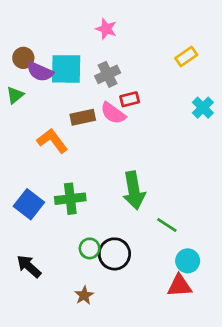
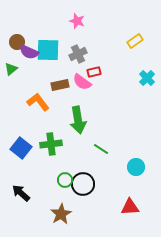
green arrow: (134, 190) -> (78, 120), moved
green line: (167, 225) -> (101, 149), moved
cyan circle: (188, 261) -> (136, 167), moved
brown star: (84, 295) -> (61, 214), size x1.5

